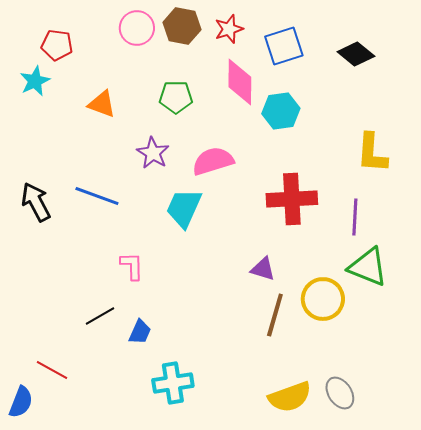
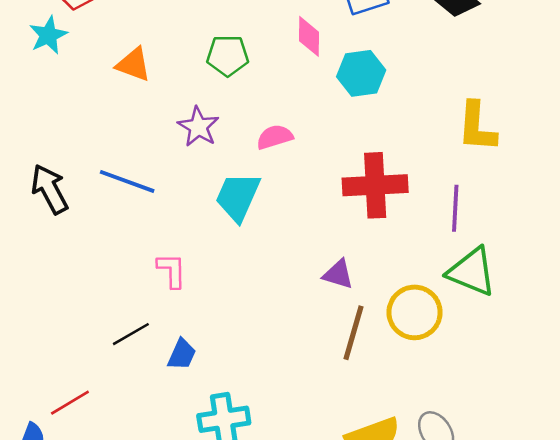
pink diamond: (240, 82) -> (309, 36), size x0.7
pink semicircle: (213, 161) -> (275, 137), size x0.7
red line: (52, 370) -> (70, 403), turned -60

